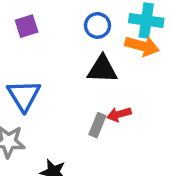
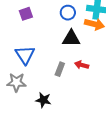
red arrow: (119, 114) -> (82, 65), turned 32
gray rectangle: (97, 125) -> (60, 69), moved

